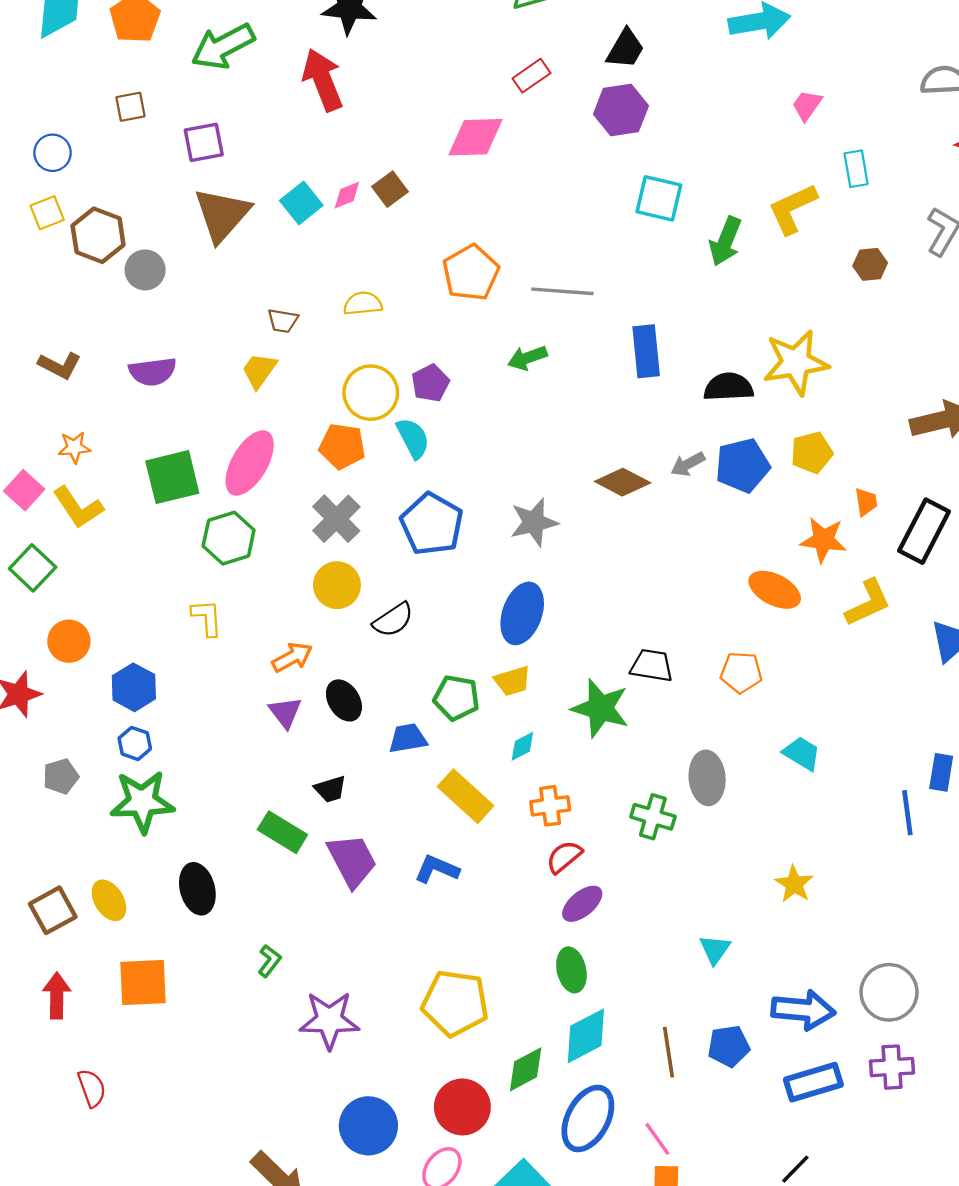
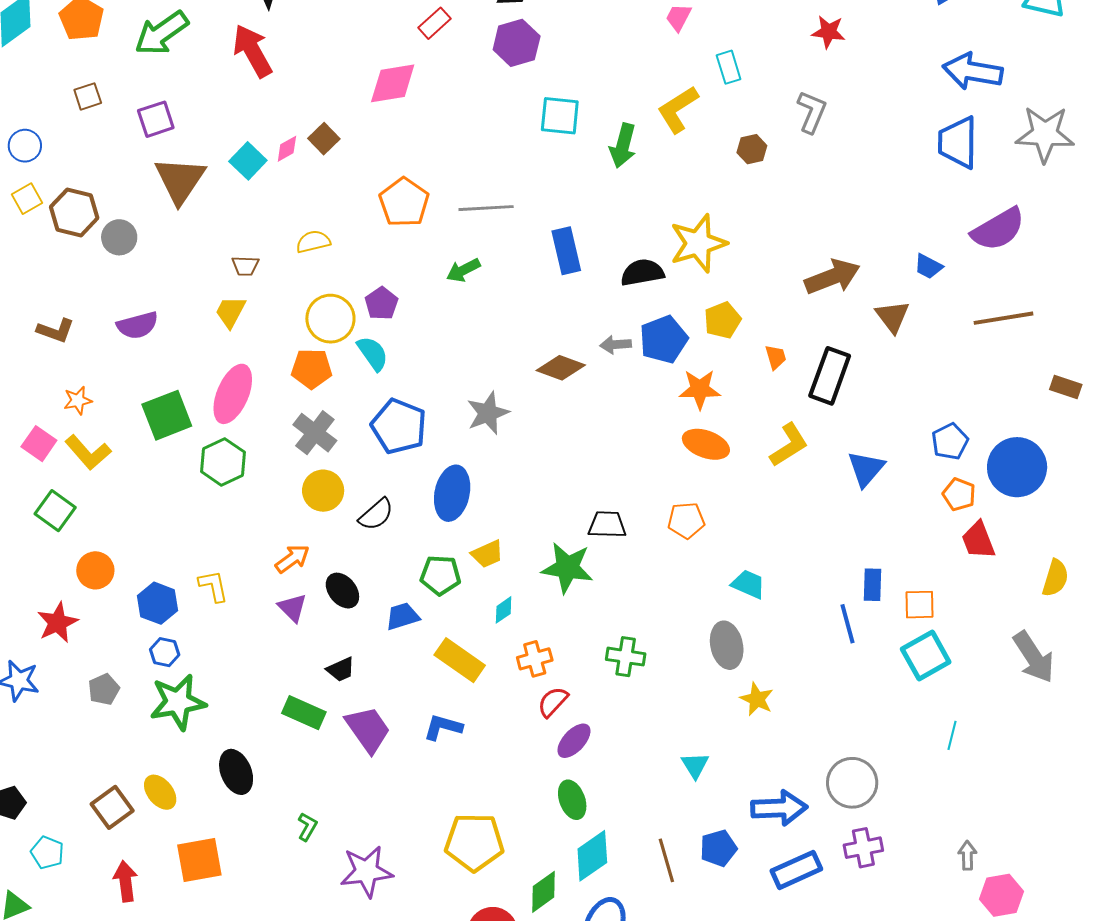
gray arrow: (688, 464) -> (616, 345), turned 32
orange star: (823, 540) -> (700, 389), moved
blue ellipse: (522, 613) -> (452, 493), moved
yellow L-shape: (207, 618) -> (213, 586), moved
gray ellipse: (707, 778) -> (727, 645), moved

